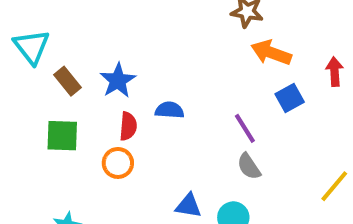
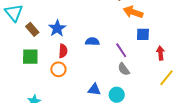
red arrow: (335, 72) -> (161, 53), moved
blue square: (290, 98) -> (143, 34), turned 32
blue semicircle: (170, 110) -> (92, 42), moved

